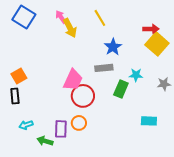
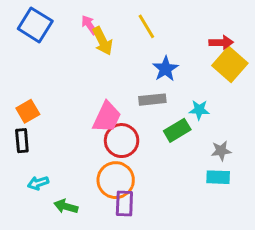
gray star: (164, 84) -> (221, 151), moved
green rectangle: (121, 89) -> (177, 130), turned 36
orange circle: (79, 123) -> (116, 180), size x1.6
purple rectangle: (61, 129) -> (124, 204), moved

